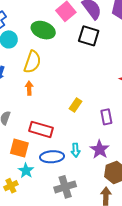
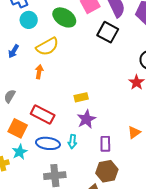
yellow semicircle: (32, 62) -> (47, 47), turned 30
yellow rectangle: (75, 105) -> (81, 97), turned 32
purple rectangle: (106, 117) -> (105, 144), moved
purple star: (100, 149) -> (86, 119), moved

